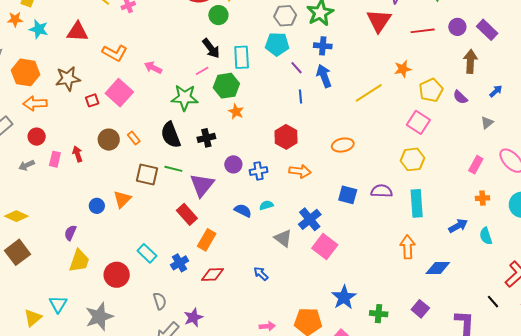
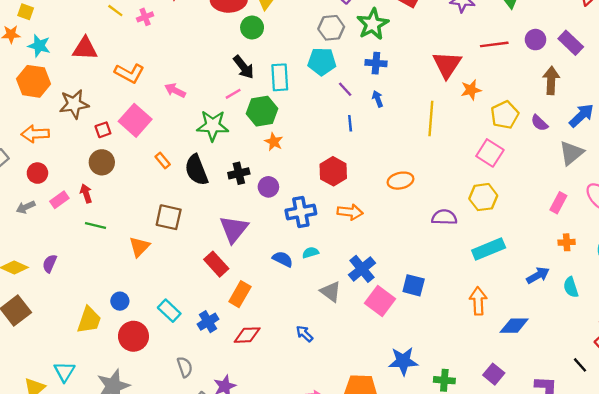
red triangle: (379, 21) -> (447, 65), moved
orange hexagon: (26, 72) -> (34, 81), moved
blue arrow: (324, 76) -> (378, 99), size x0.6
blue arrow: (496, 91) -> (581, 115), size x1.6
yellow line: (369, 93) -> (431, 119), turned -52
gray triangle: (487, 123) -> (571, 153), size x1.6
orange rectangle: (134, 138) -> (163, 161), moved
brown circle: (109, 140) -> (102, 162), moved
pink rectangle: (55, 159) -> (59, 200), turned 42
purple circle: (233, 164) -> (268, 187), moved
green line: (173, 169) -> (96, 226), moved
blue cross: (259, 171) -> (301, 212), size x1.4
purple semicircle: (382, 191) -> (444, 217), moved
blue square: (348, 195) -> (414, 285), moved
cyan rectangle: (417, 203) -> (489, 249), turned 72
blue circle: (97, 206) -> (120, 301), moved
purple semicircle: (70, 233) -> (50, 264), moved
blue star: (344, 297) -> (403, 361), turned 30

